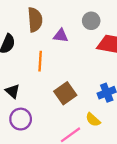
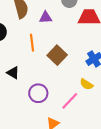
brown square: (65, 93) -> (57, 55), moved
purple circle: (21, 119) -> (38, 93), moved

